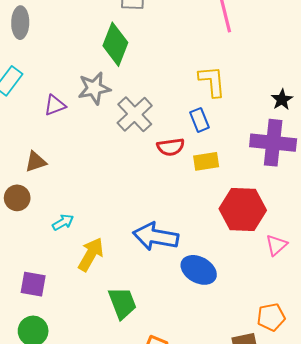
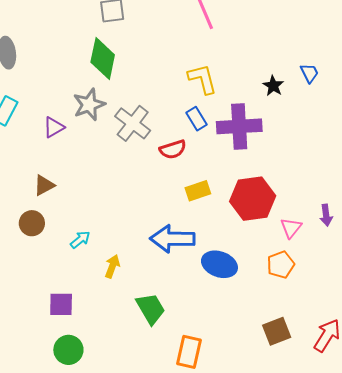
purple cross: (273, 143) -> (239, 126), moved
yellow rectangle: (206, 161) -> (198, 191), moved
yellow arrow: (91, 254) -> (112, 266), size x0.7
orange pentagon: (271, 317) -> (281, 265), moved

